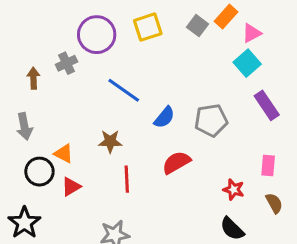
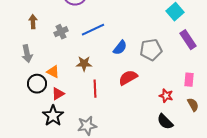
gray cross: (67, 63) -> (61, 32), moved
blue line: (124, 90) -> (93, 30), turned -60
black star: (24, 223) -> (53, 116), moved

